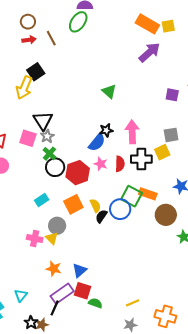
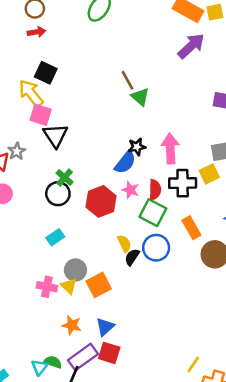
brown line: (51, 38) -> (128, 80), moved
black square: (36, 72) -> (46, 73), turned -30
yellow arrow: (24, 88) -> (31, 93), turned 120
gray star: (47, 136) -> (17, 151), moved
pink square: (28, 138) -> (41, 115), moved
black circle: (55, 167) -> (58, 194), moved
orange rectangle: (148, 194) -> (191, 228), turned 42
green square: (132, 196) -> (153, 213), moved
orange square: (73, 204) -> (99, 285), moved
cyan triangle: (21, 295) -> (40, 367), moved
green semicircle: (95, 303) -> (53, 362), moved
yellow line: (133, 303) -> (193, 364), moved, turned -32

